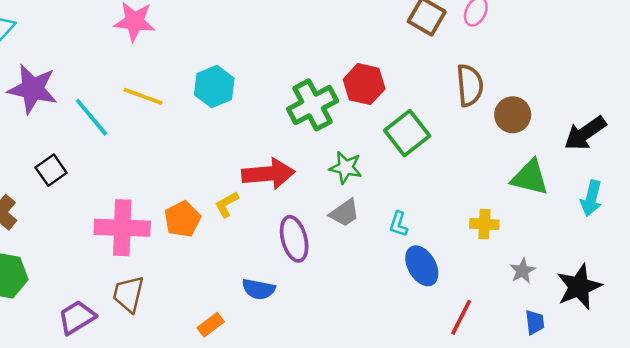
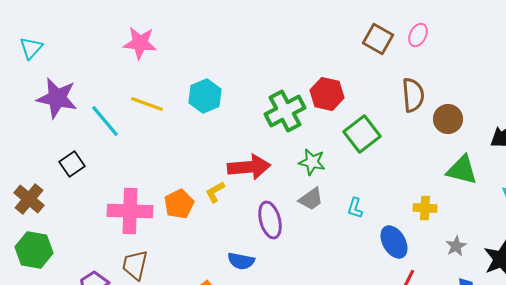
blue ellipse: (422, 266) -> (394, 242), moved

